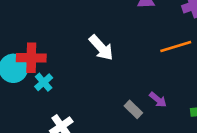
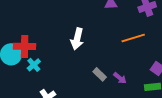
white arrow: (101, 48) -> (77, 39), turned 55
gray rectangle: (133, 109) -> (100, 74), moved

